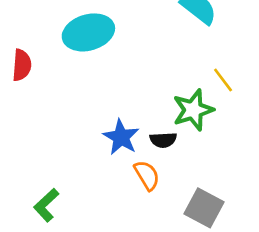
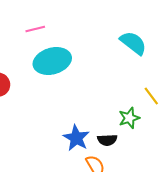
green star: (193, 110) -> (129, 118), size x0.7

